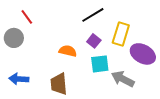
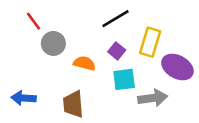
gray circle: (14, 38) -> (53, 43), moved
gray arrow: (123, 79) -> (153, 98), turned 145

